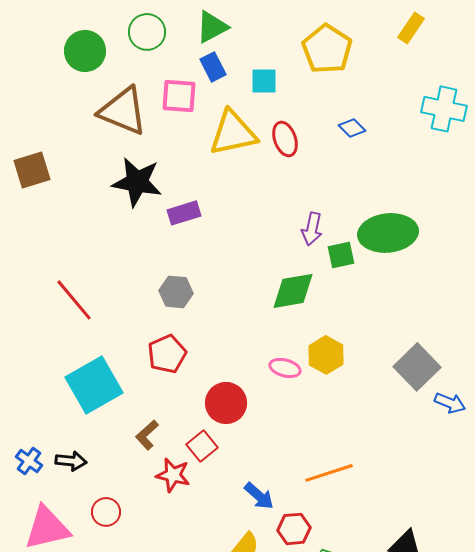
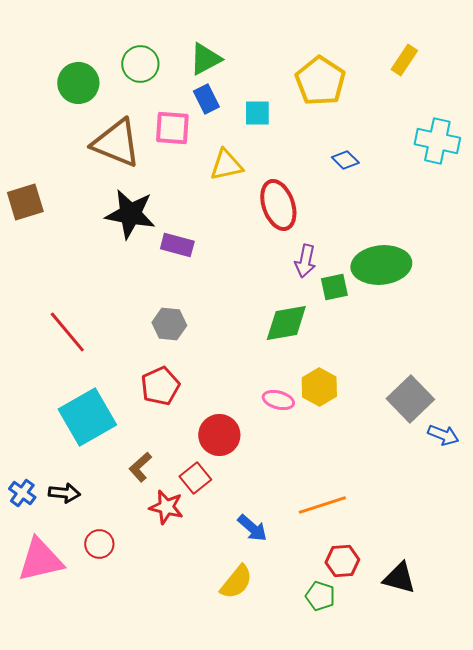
yellow triangle: (233, 133) -> (226, 165), size x0.7
red ellipse: (285, 139) -> (278, 205), moved, size x1.4
purple rectangle: (184, 213) -> (177, 245), turned 32
red hexagon: (294, 529) -> (342, 561), moved

